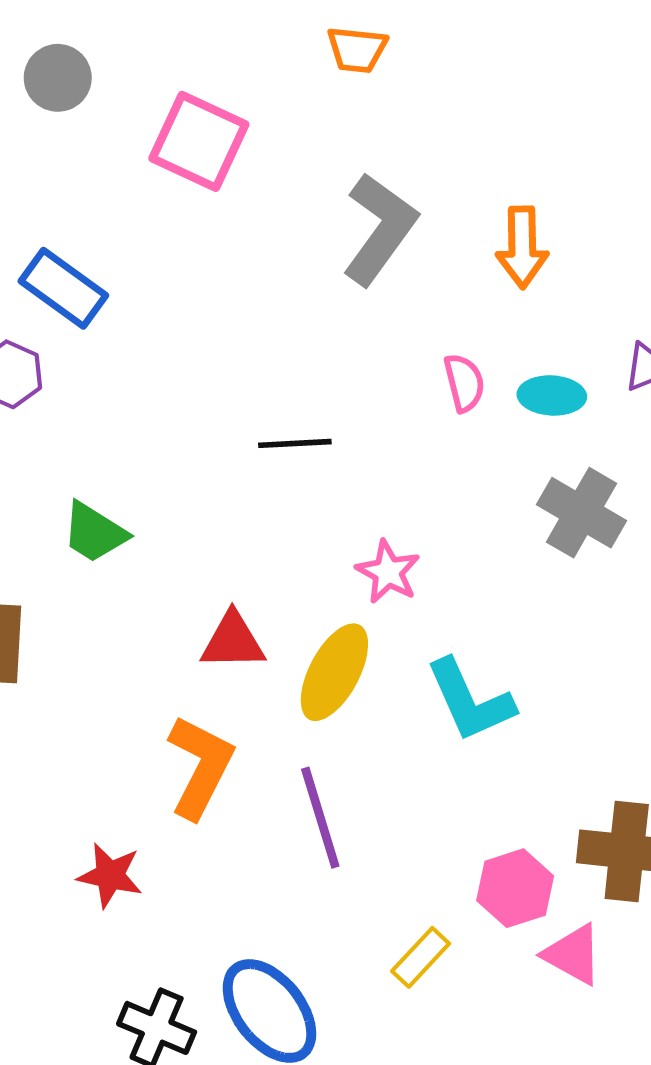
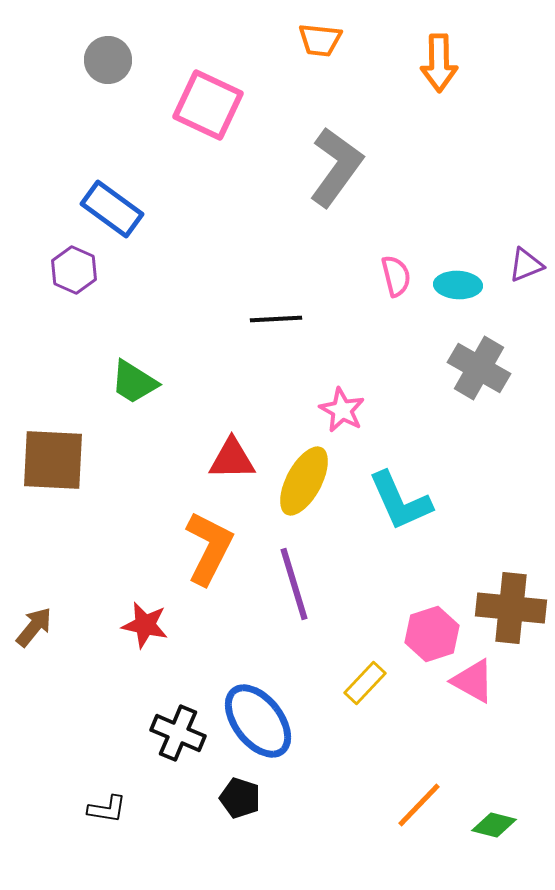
orange arrow: (522, 247) -> (439, 63), moved

